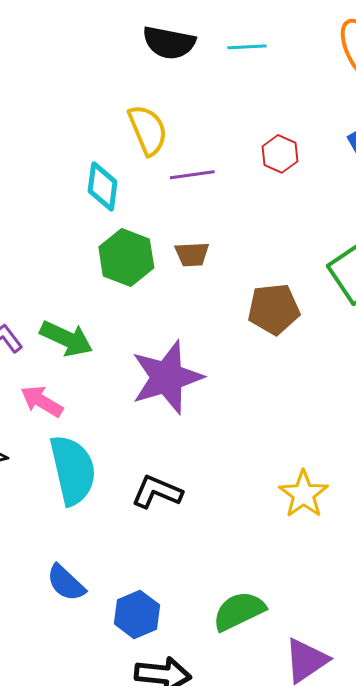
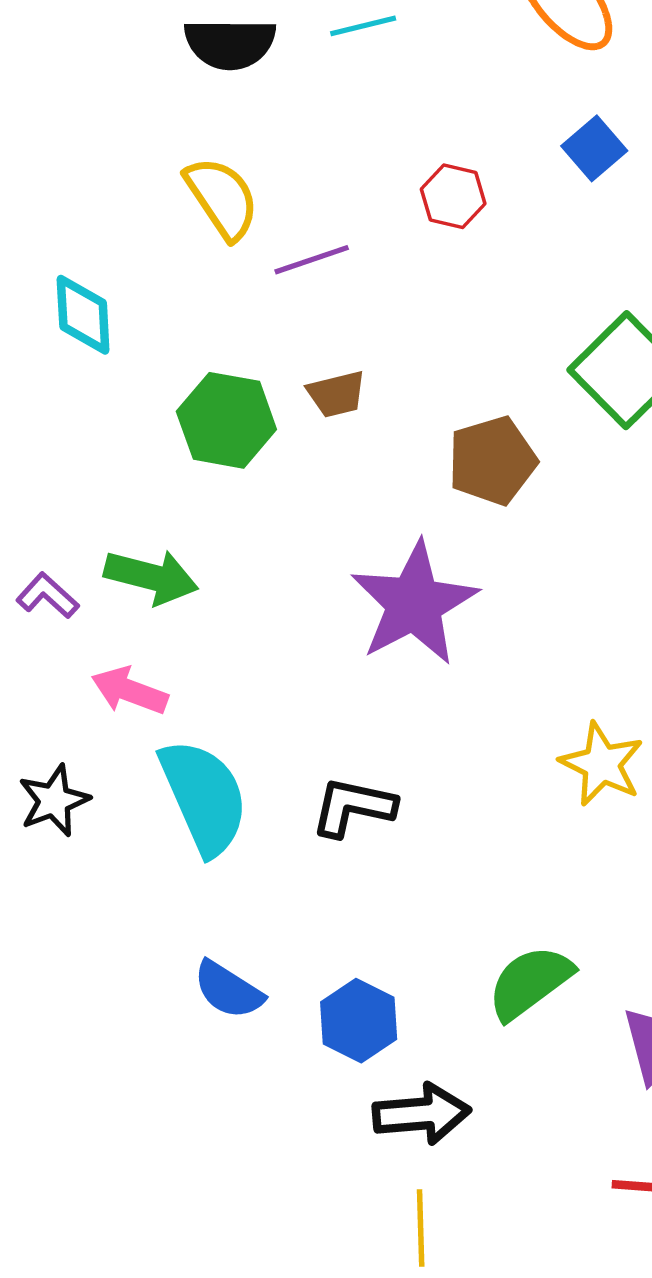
cyan diamond: (103, 187) -> (83, 315), moved
purple star: (167, 377) -> (414, 603), moved

